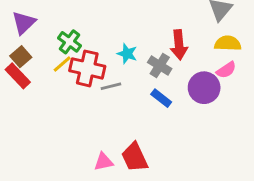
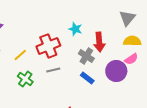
green cross: (70, 42) -> (25, 79), moved
cyan star: (127, 54) -> (75, 29), moved
red cross: (87, 68) -> (48, 46), moved, turned -35

